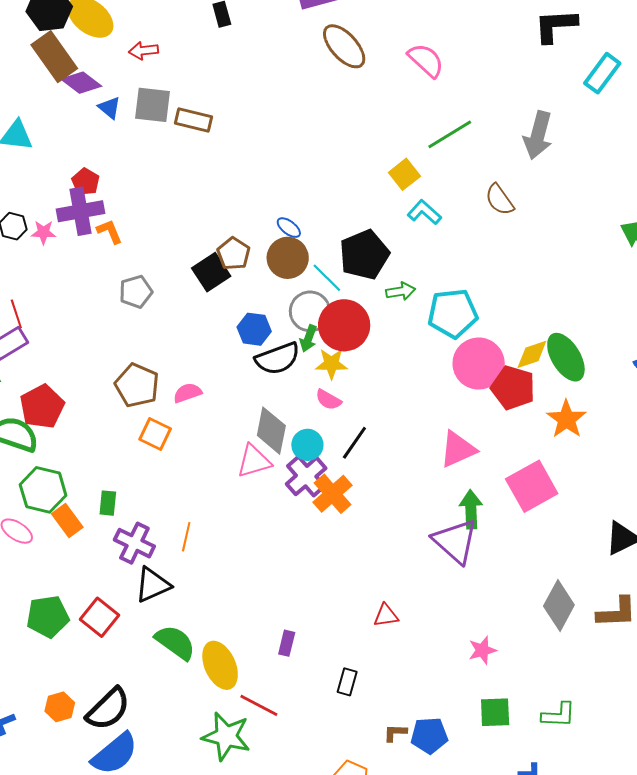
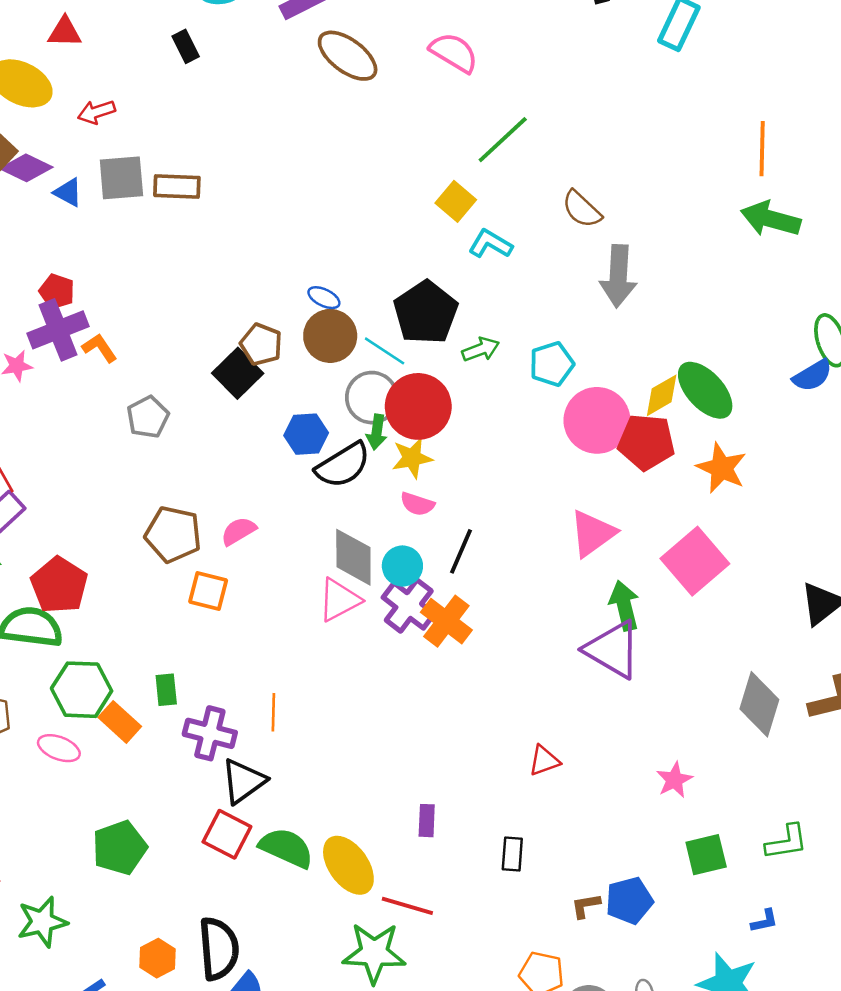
gray arrow: (538, 135) -> (618, 276), moved
cyan pentagon: (453, 313) -> (552, 364), size x0.7
red square: (99, 617) -> (227, 834), moved
black semicircle: (108, 709) -> (219, 949), turned -39

